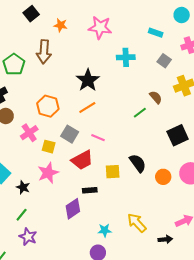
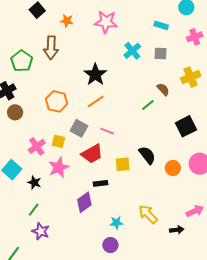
cyan cross: (126, 57) -> (132, 51), turned -36
gray square: (164, 61) -> (160, 53), moved, turned -32
pink cross: (29, 133) -> (37, 146), moved

